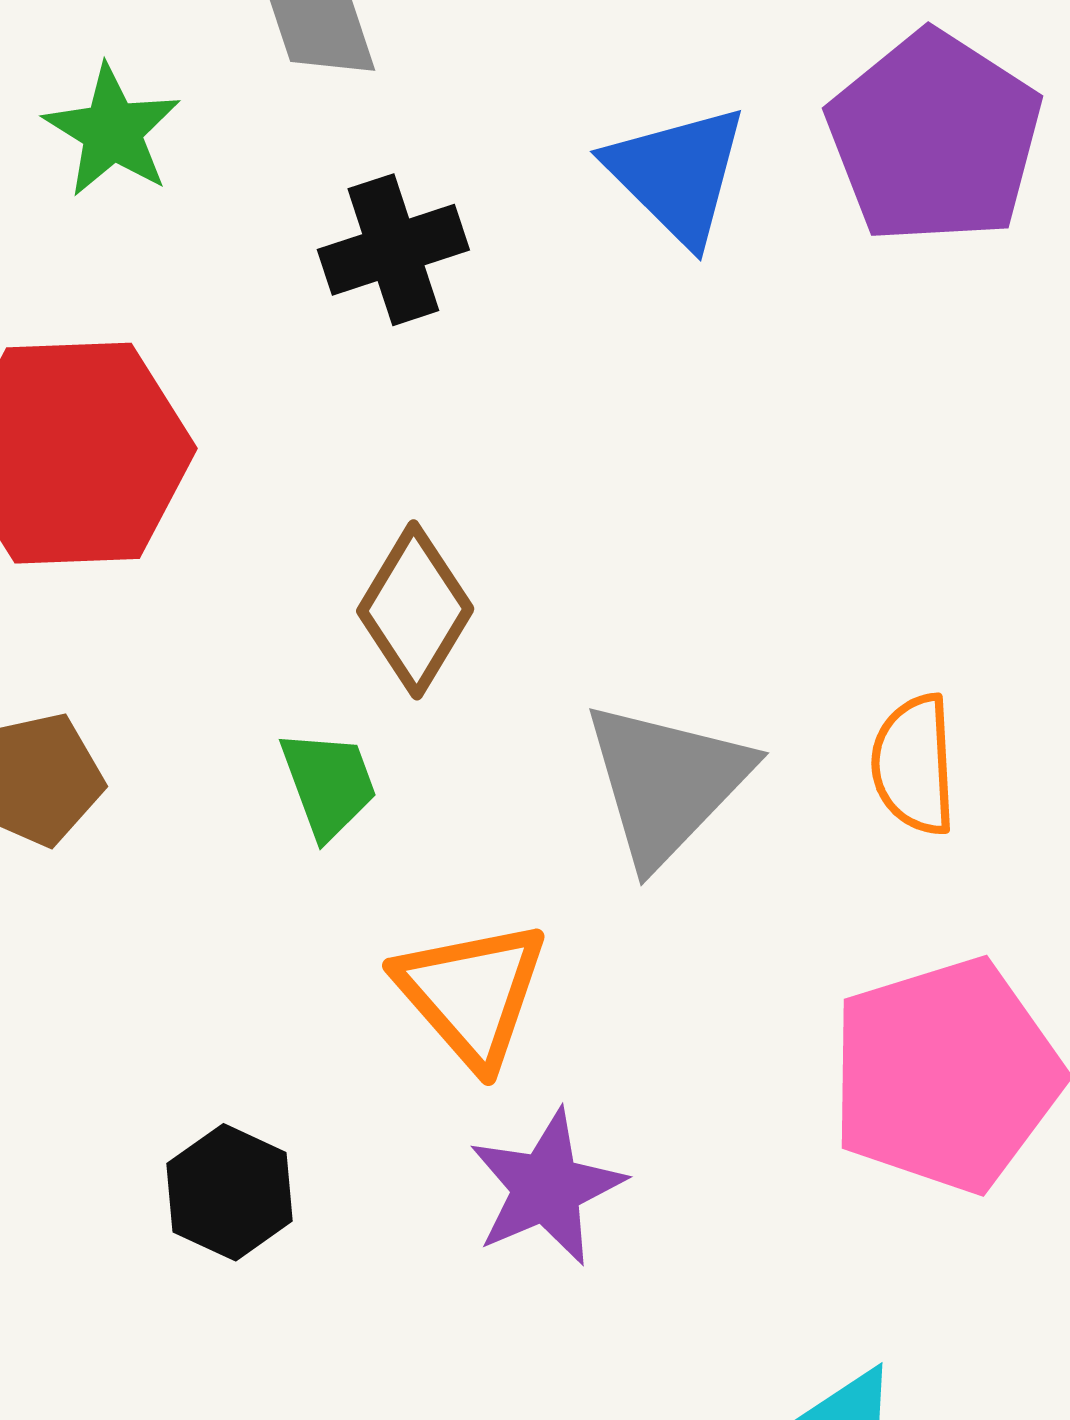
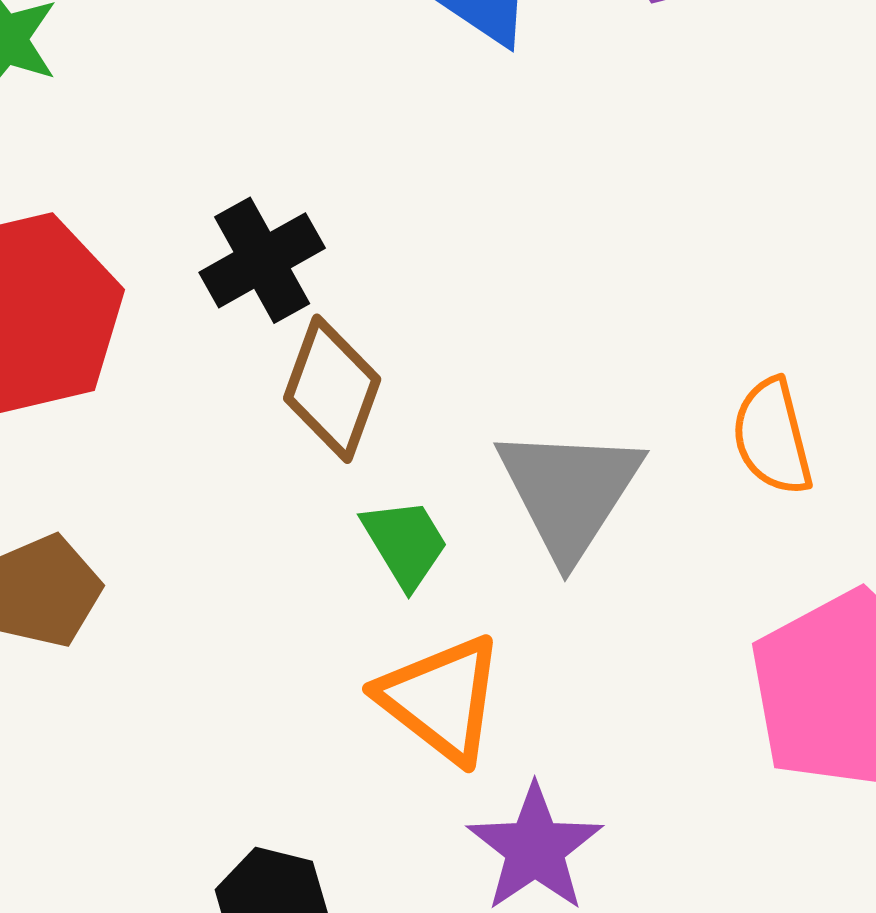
black cross: (393, 250) -> (262, 260), moved
green trapezoid: (329, 784) -> (405, 543), moved

